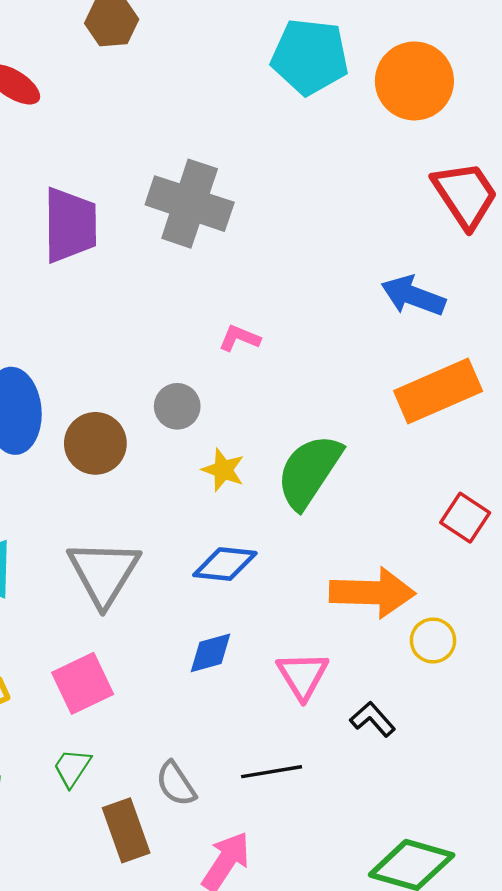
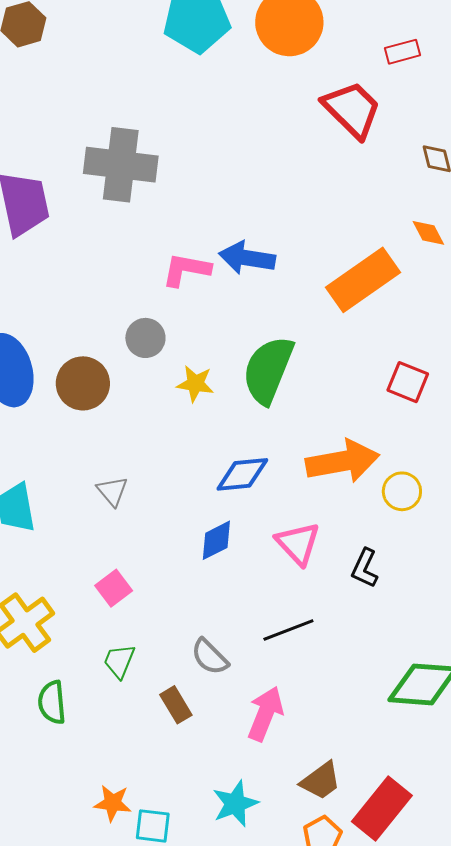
blue arrow: (413, 296) -> (247, 258), moved
pink L-shape: (239, 338) -> (186, 270), size x1.4
blue diamond: (225, 564) -> (242, 474), moved
gray triangle: (104, 573) -> (112, 491), size x0.5
pink square: (83, 683) -> (114, 588), size x0.7
black L-shape: (373, 719) -> (365, 568), turned -102
brown rectangle: (126, 830) -> (176, 705), size x0.7

